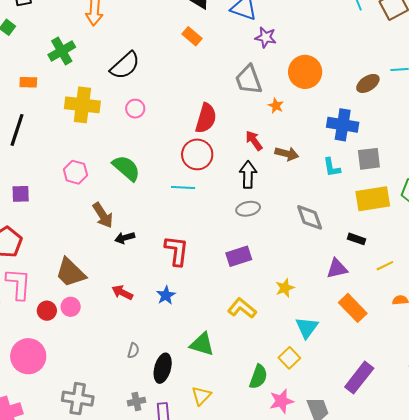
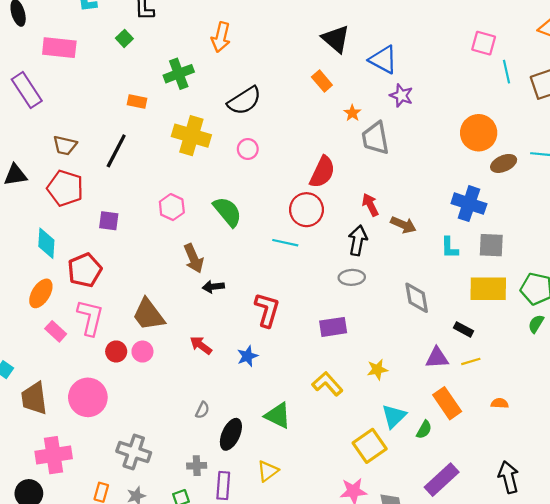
orange circle: (305, 72) -> (479, 133), moved
orange star: (276, 106) -> (352, 113), moved
yellow line: (385, 266) -> (471, 361), moved
yellow square: (289, 358) -> (370, 446), size x1.4
green semicircle: (258, 377) -> (424, 430), moved, size x0.7

